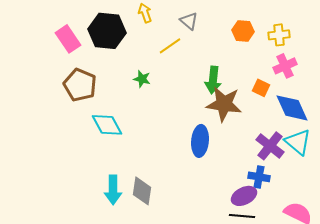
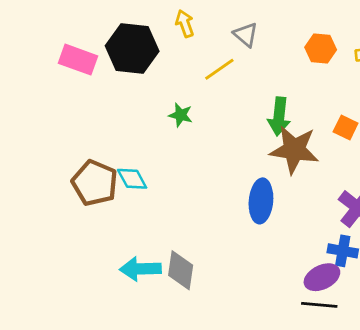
pink rectangle: (68, 39) -> (78, 60), turned -36
brown pentagon: (80, 85) -> (95, 183), moved
cyan diamond: (107, 125) -> (132, 179), size x0.7
cyan arrow: (113, 190) -> (140, 269), turned 88

